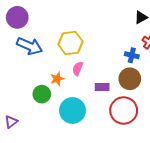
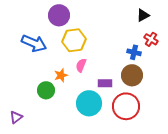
purple circle: (17, 17) -> (59, 15), moved
cyan circle: (72, 110) -> (89, 103), moved

